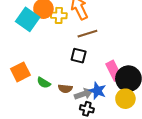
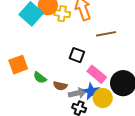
brown line: (87, 34) -> (106, 34), moved
pink rectangle: (114, 71) -> (97, 74), moved, turned -30
yellow circle: (125, 99) -> (103, 98), moved

